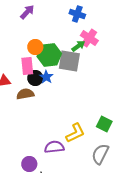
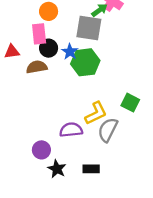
green hexagon: (49, 55) -> (85, 62), moved
blue star: (46, 77) -> (70, 52), moved
gray semicircle: (100, 154) -> (108, 130), moved

